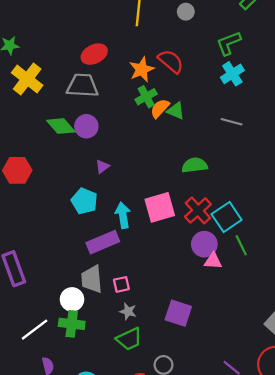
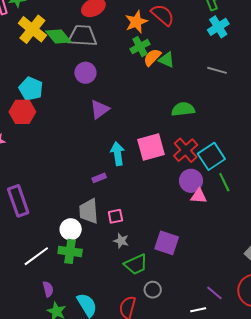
green diamond: (61, 126) -> (58, 36), moved
purple triangle: (102, 167) -> (100, 109), size x1.5
cyan pentagon: (84, 201) -> (31, 89), moved
purple rectangle: (103, 242) -> (99, 178), size x0.5
green trapezoid: (129, 339) -> (136, 264), moved

